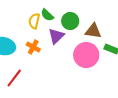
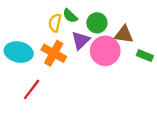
orange cross: (33, 47) -> (54, 53), size x1.5
pink circle: (86, 55) -> (105, 51), moved

